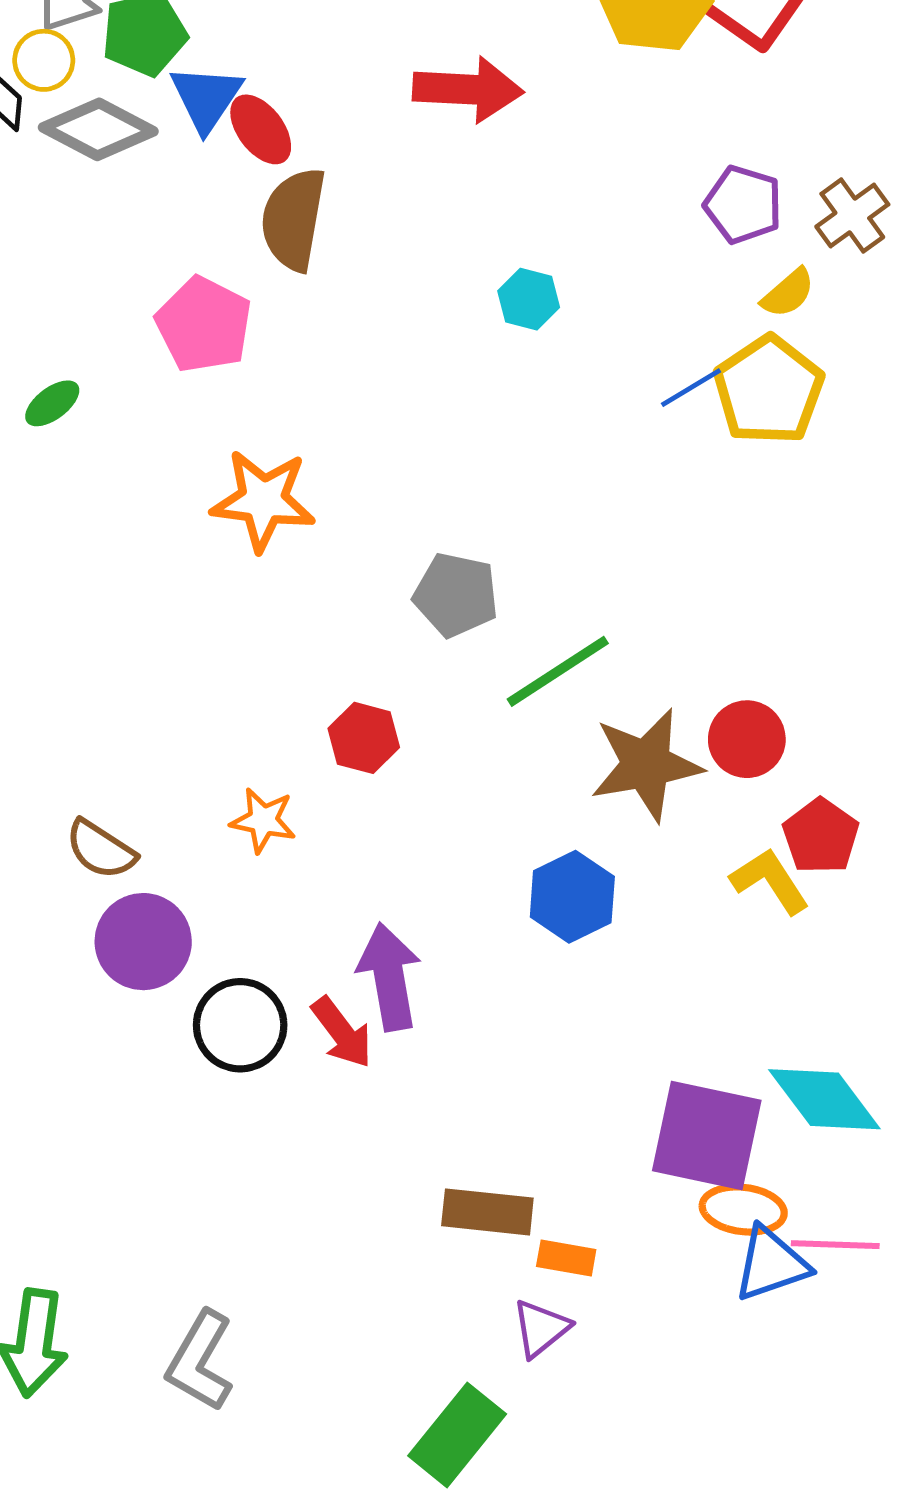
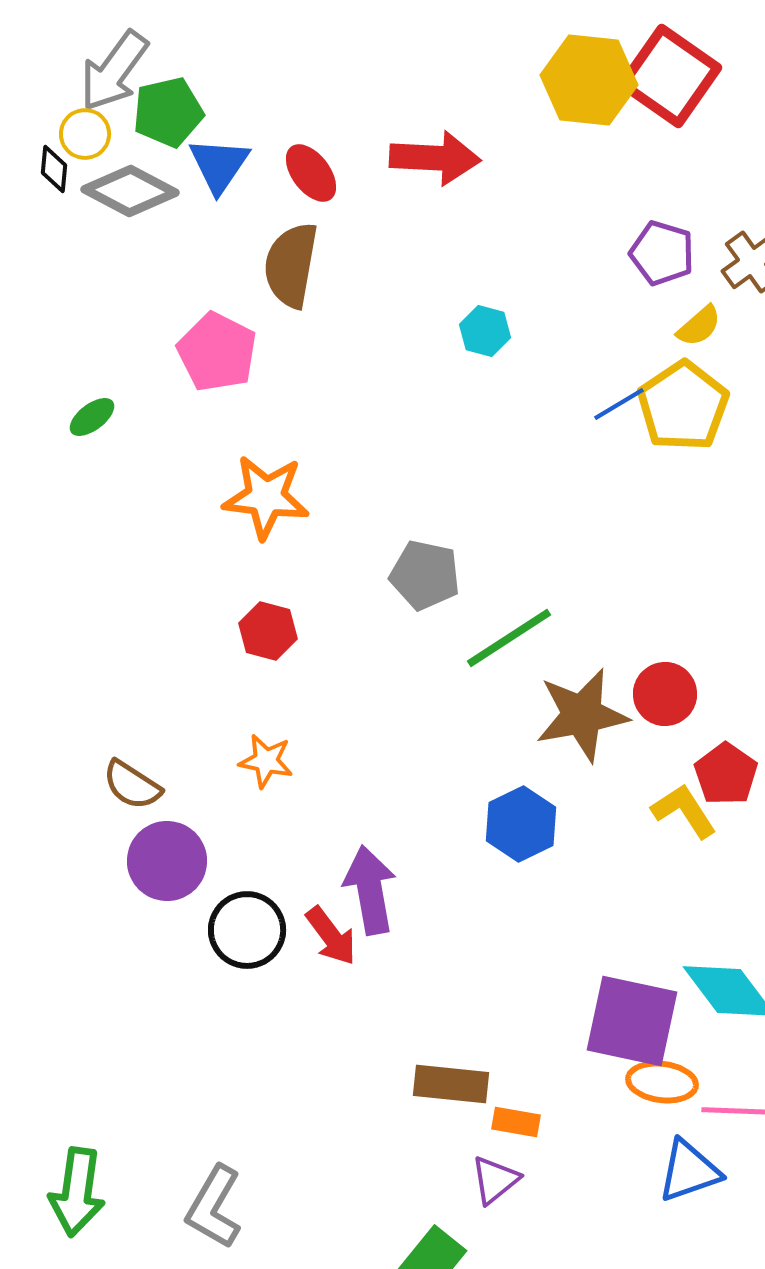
red ellipse: (261, 129) -> (311, 173), moved
red hexagon: (364, 738) -> (268, 631), moved
blue triangle: (771, 1264) -> (689, 1171), moved

